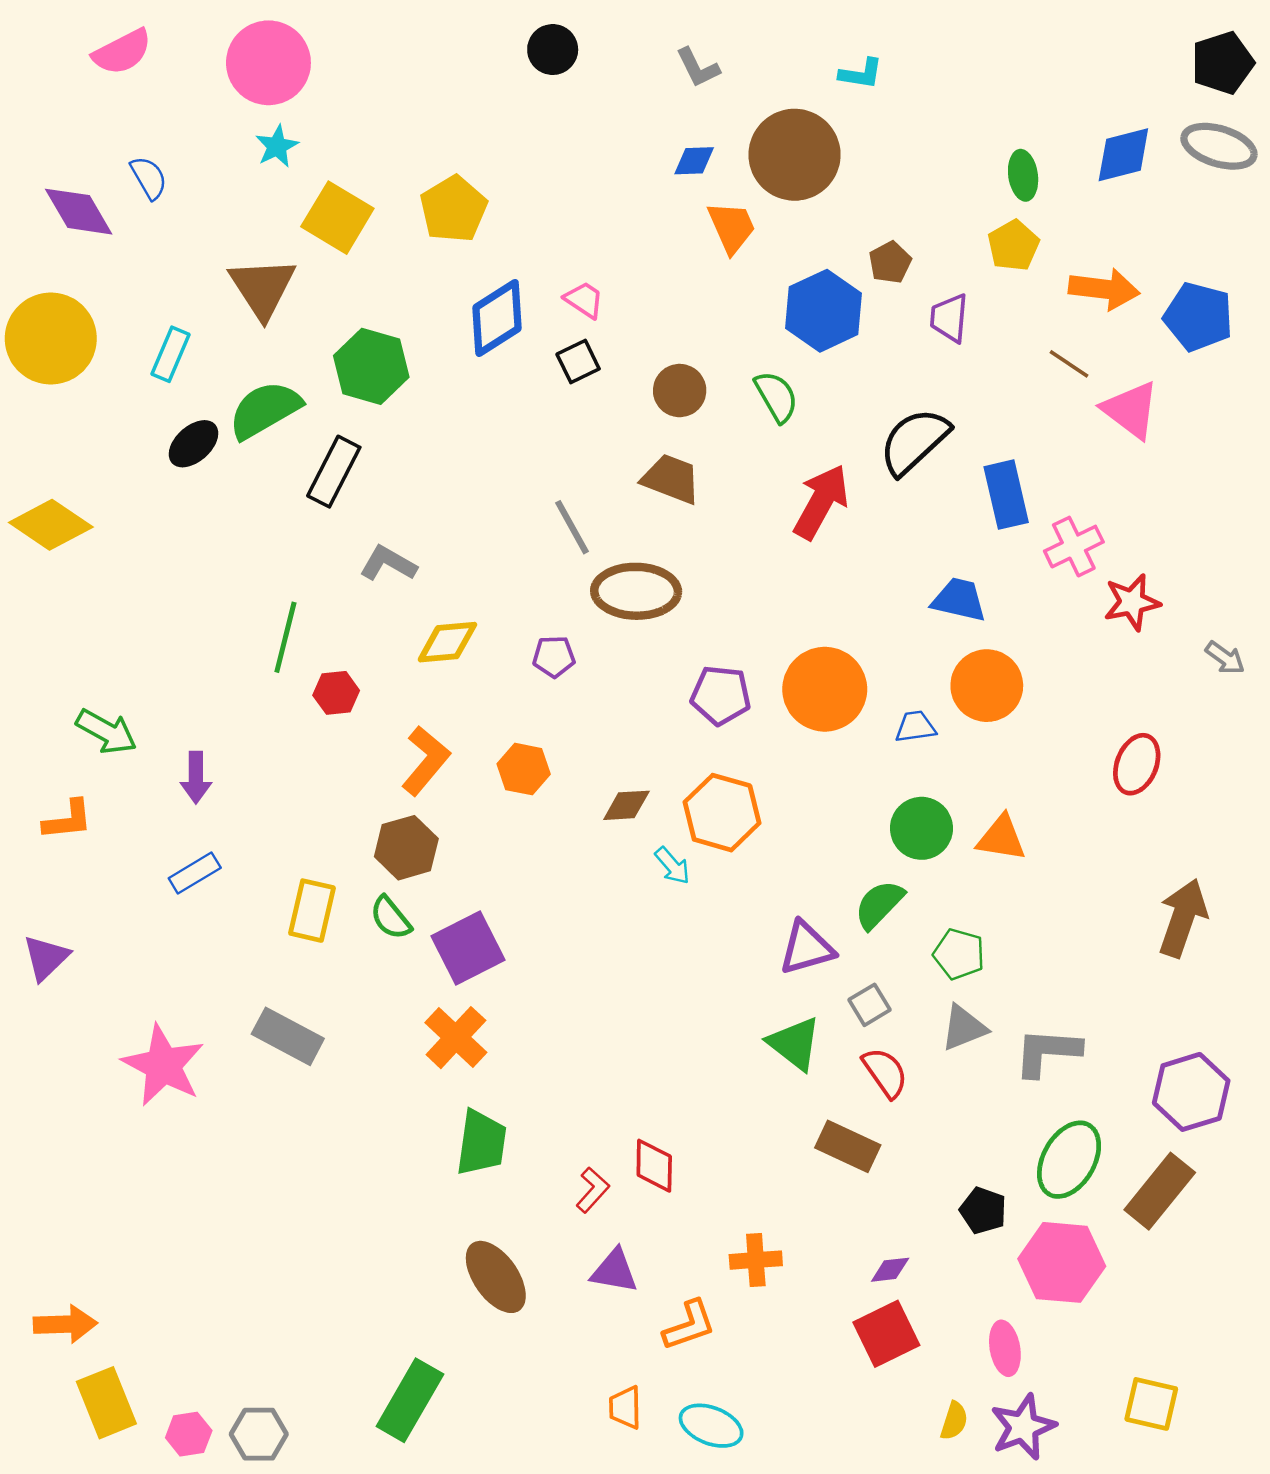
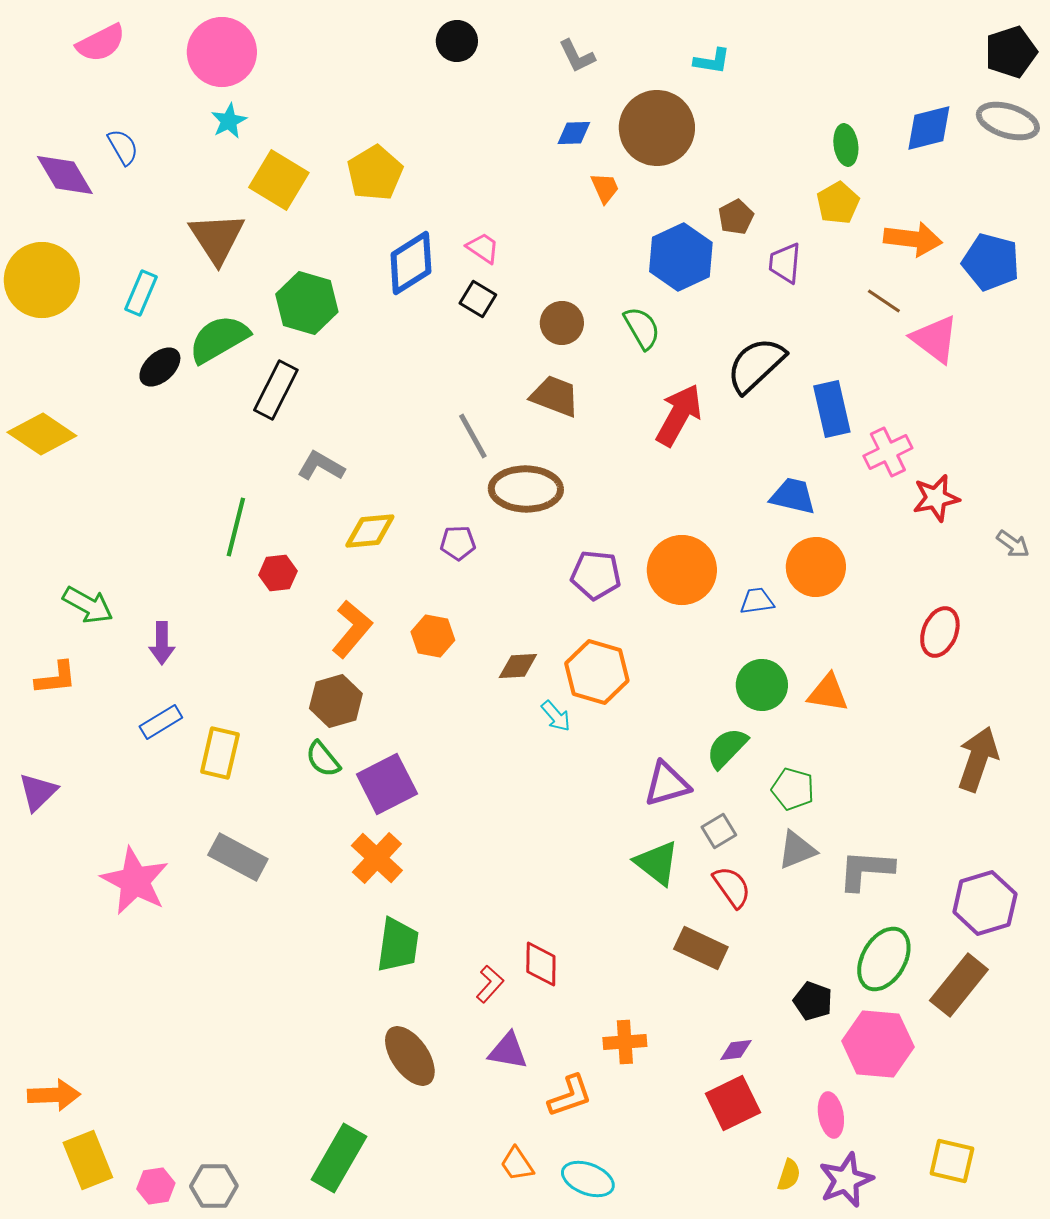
orange trapezoid: (732, 227) -> (605, 188), size x0.7
black square: (578, 362) -> (478, 299), turned -33
yellow rectangle: (312, 911) -> (220, 753), moved
orange trapezoid: (625, 1408) -> (517, 1164), turned -33

